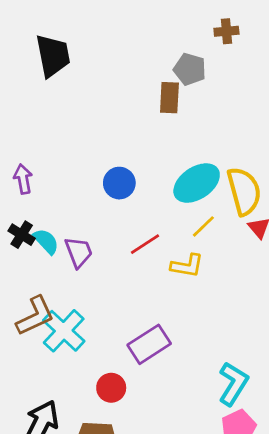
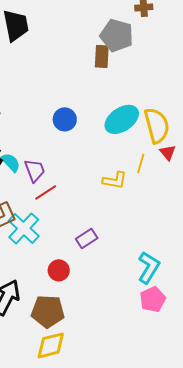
gray pentagon: (190, 69) -> (117, 35), size x1.4
yellow line: (203, 226) -> (141, 163), moved, turned -30
red line: (145, 244) -> (46, 192), moved
purple rectangle: (149, 344) -> (87, 238), size x0.7

